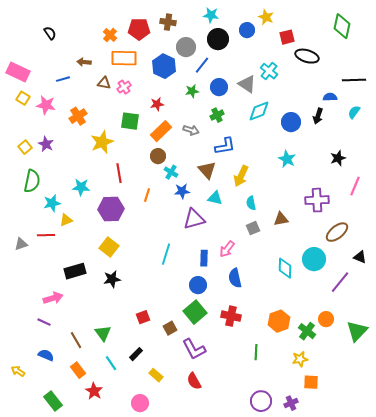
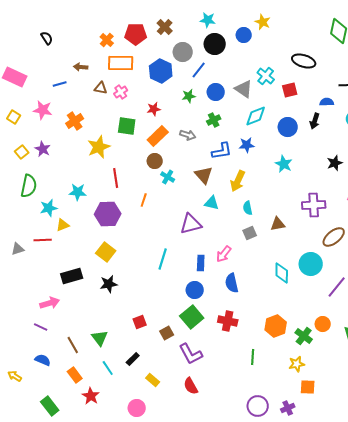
brown cross: (168, 22) -> (165, 27), turned 35
red square: (287, 37) -> (290, 90), moved
yellow square: (23, 98) -> (14, 117), moved
blue star: (182, 191) -> (247, 145), moved

